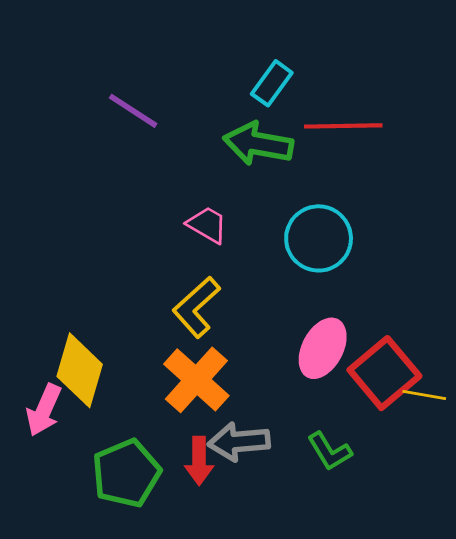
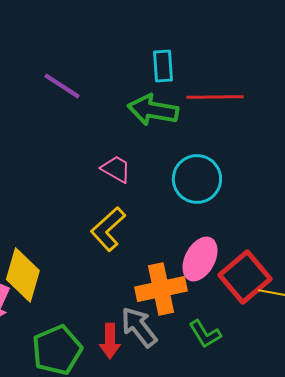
cyan rectangle: (272, 83) -> (163, 66), turned -40
orange cross: (196, 380) -> (161, 289), moved, turned 36
gray arrow: (239, 442) -> (139, 327), turned 57

